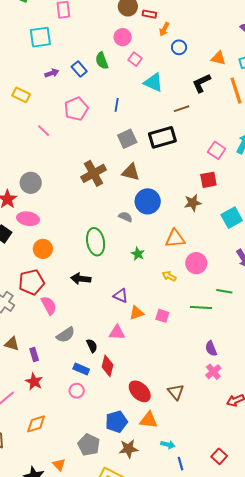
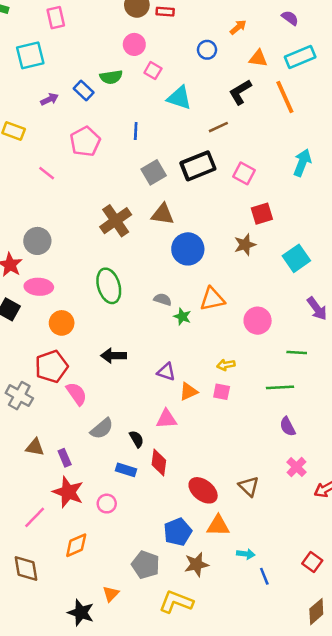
orange arrow: (164, 29) -> (238, 27), moved, turned -152
green semicircle: (102, 61) -> (111, 77), turned -72
pink square: (217, 150) -> (244, 173), moved
gray semicircle: (125, 217) -> (163, 299), moved
orange triangle: (175, 239) -> (212, 299), moved
green ellipse: (96, 242) -> (109, 286), moved
yellow arrow: (169, 276) -> (226, 365), moved, turned -32
green line: (201, 308) -> (280, 387), moved
pink cross: (213, 372) -> (297, 467), moved
red star: (34, 382) -> (68, 492), size x1.4
pink circle: (77, 391) -> (107, 504), moved
orange triangle: (59, 465) -> (111, 594), turned 32

